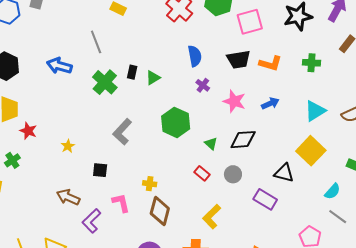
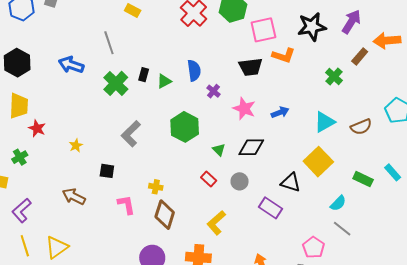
blue semicircle: (195, 56) -> (194, 71), moved
orange L-shape: (270, 63) -> (284, 55), moved
green cross: (312, 63) -> (334, 77), moved, turned 36
purple L-shape: (91, 221) -> (22, 210), moved

